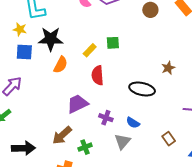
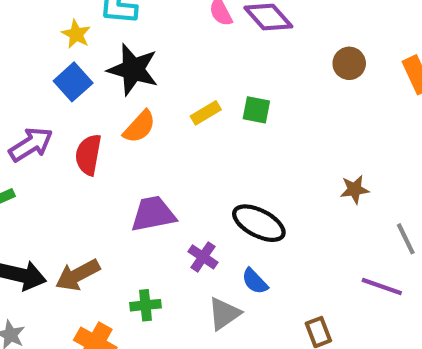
blue square: (24, 52) -> (73, 82), turned 30
red semicircle: (98, 75) -> (88, 155), moved
black ellipse: (142, 89) -> (259, 223), moved
brown arrow: (62, 135) -> (78, 275), moved

